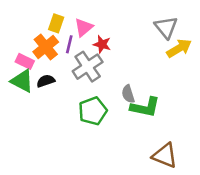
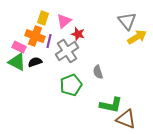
purple line: (69, 44) -> (49, 41), moved
orange cross: (46, 47) -> (35, 36), turned -30
green L-shape: (145, 107) -> (111, 105), moved

